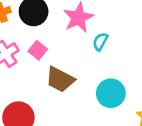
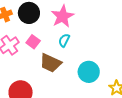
cyan semicircle: (100, 42) -> (64, 40), moved

